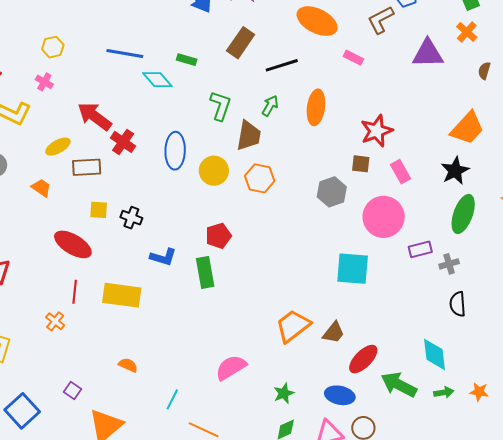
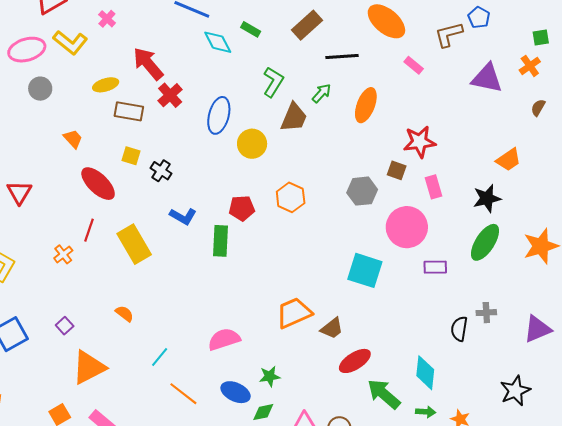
orange trapezoid: (467, 128) -> (509, 160), size x0.7
orange hexagon: (260, 178) -> (291, 197), moved
orange trapezoid: (41, 188) -> (73, 139), moved
gray cross: (449, 264) -> (486, 313), moved
yellow rectangle: (122, 295) -> (134, 244), turned 39
blue ellipse: (340, 395) -> (236, 392), moved

